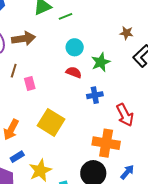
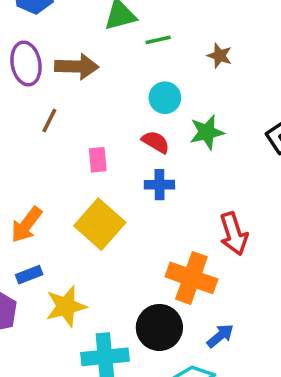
brown star: (127, 33) -> (220, 56), moved
pink rectangle: (30, 84) -> (98, 160), moved
blue cross: (95, 95) -> (159, 185), moved

